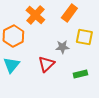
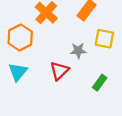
green rectangle: (80, 74) -> (100, 83), turned -40

